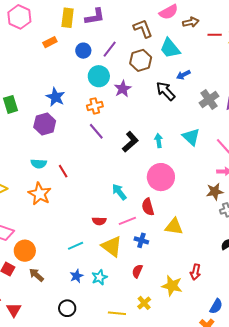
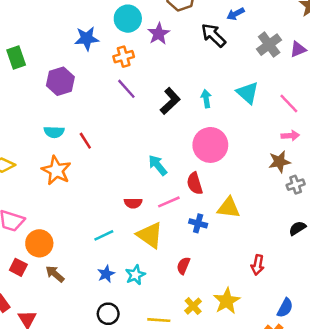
blue star: (55, 97) -> (87, 38), moved, turned -30
blue cross: (141, 240) -> (198, 223), moved
yellow star: (172, 286) -> (227, 301), moved, turned 30
black circle: (67, 308) -> (108, 314), moved

